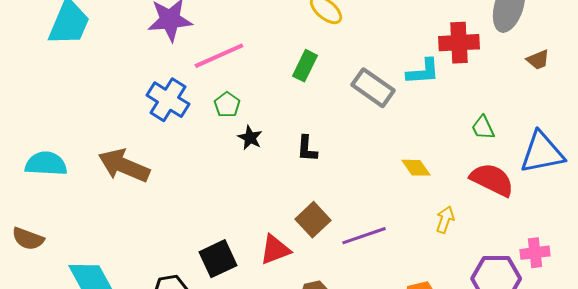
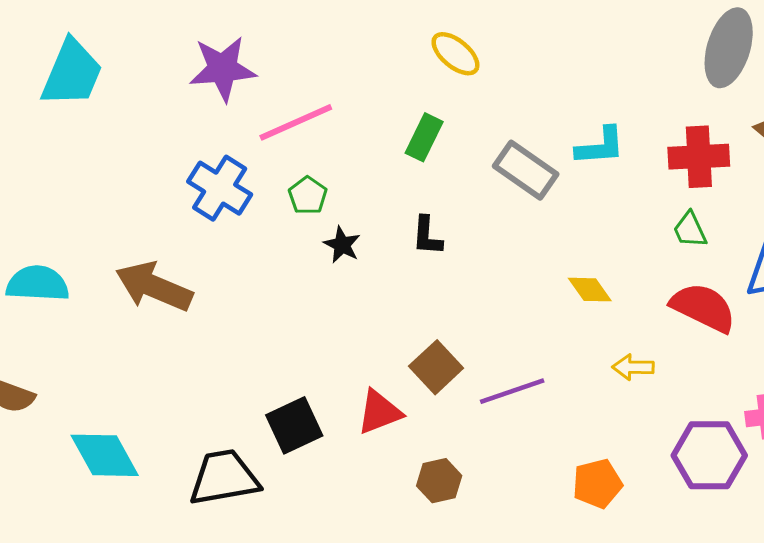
red cross: (459, 43) -> (699, 157), moved
black L-shape: (307, 149) -> (427, 236), moved
yellow arrow: (445, 220) -> (633, 367), turned -108

